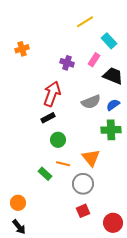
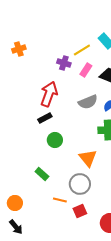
yellow line: (85, 22) -> (82, 50), moved
pink rectangle: (94, 60) -> (86, 70), moved
orange line: (63, 164) -> (60, 200), moved

